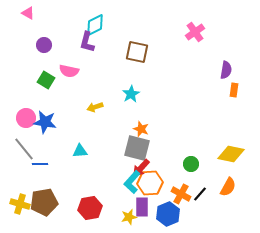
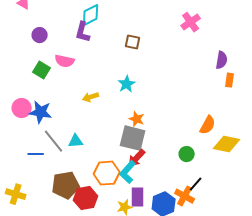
brown square: (137, 52) -> (133, 42), size x0.7
gray line: (24, 149) -> (54, 141), moved
orange hexagon: (150, 183) -> (107, 173), moved
orange semicircle: (228, 187) -> (208, 125), moved
orange cross: (181, 194) -> (185, 196), moved
brown pentagon: (44, 202) -> (66, 185), moved

